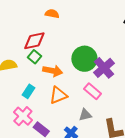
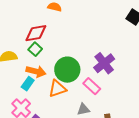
green circle: (84, 59) -> (67, 70), moved
orange arrow: (53, 71) -> (36, 71), moved

